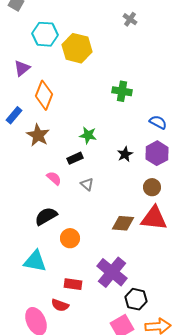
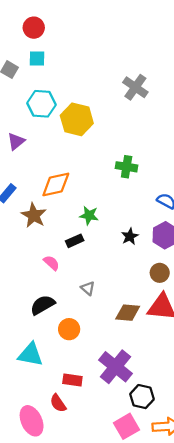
gray cross: (130, 19) -> (135, 87), size x1.6
orange diamond: (44, 95) -> (56, 184), moved, turned 56
gray triangle: (87, 184) -> (88, 288), moved
red semicircle: (60, 305) -> (58, 403), turned 36

